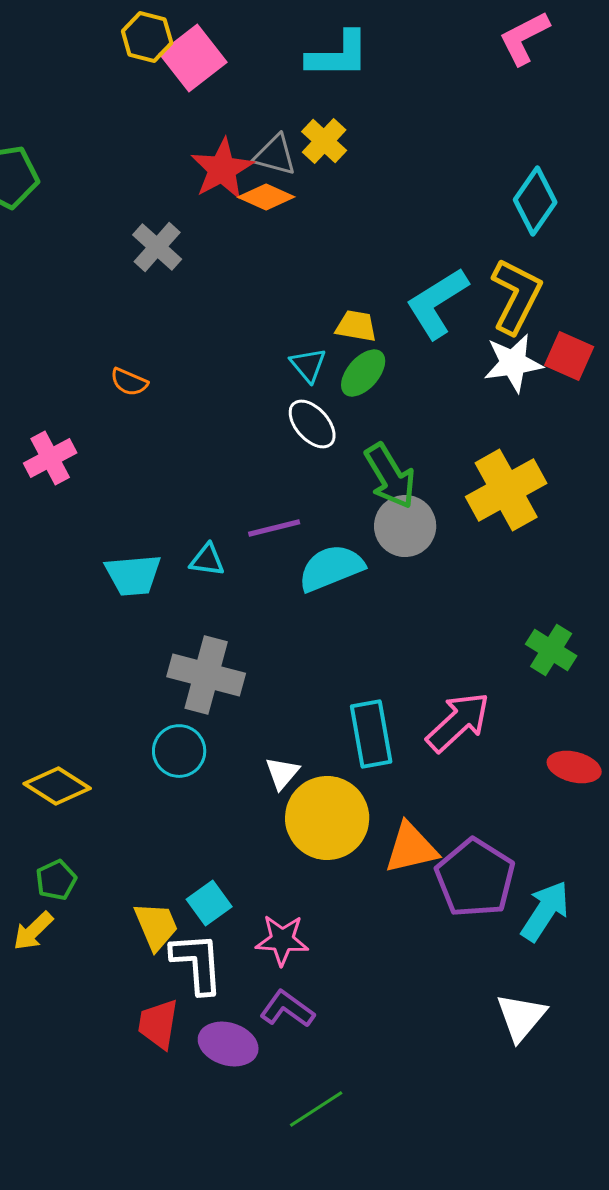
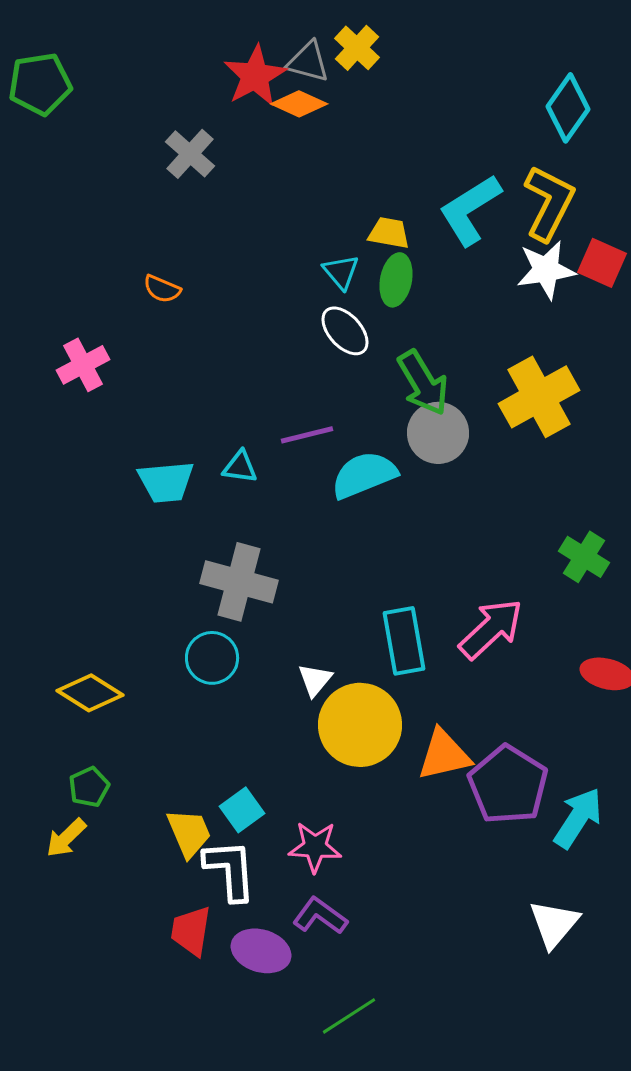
green ellipse: (363, 373) -> (396, 280), turned -30

